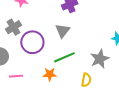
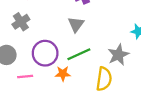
purple circle: (32, 42) -> (45, 53), moved
yellow semicircle: (86, 80) -> (104, 79), size x1.5

